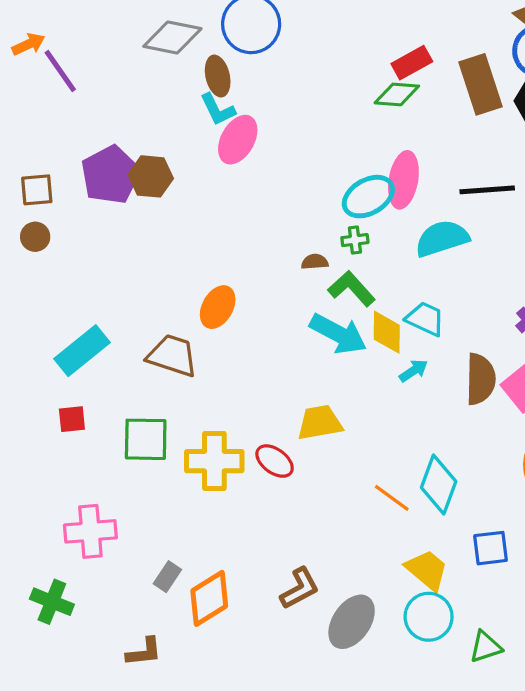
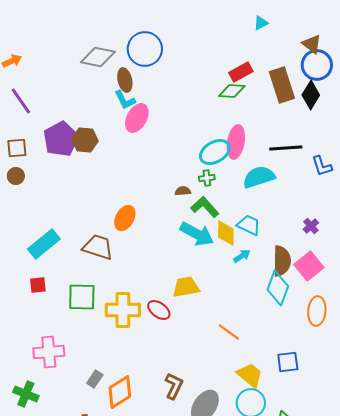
purple line: (60, 71) -> (21, 101), moved
cyan diamond: (439, 485) -> (278, 288), moved
brown L-shape: (300, 588) -> (174, 386), turned -36

